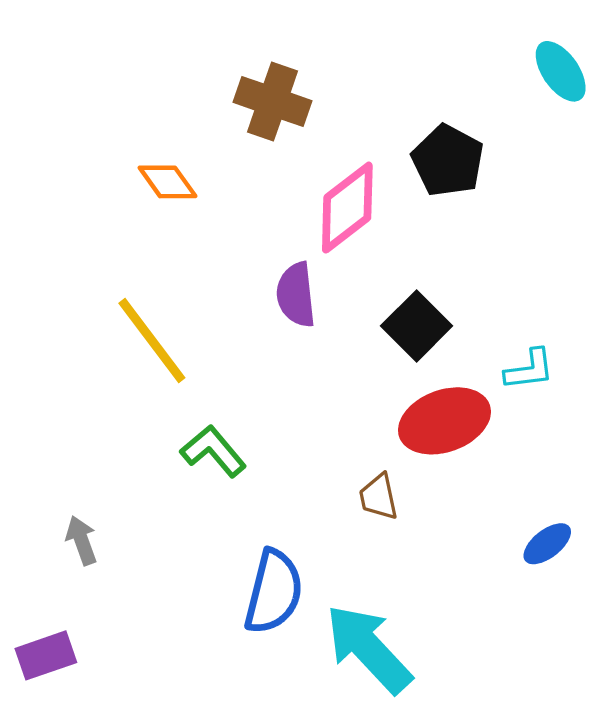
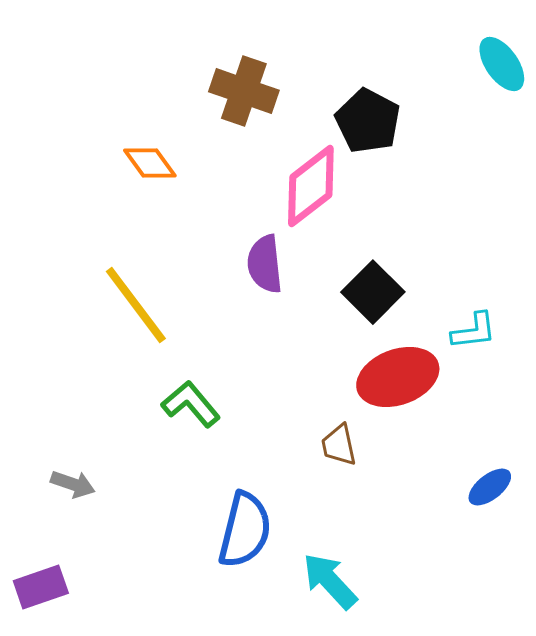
black pentagon: (448, 161) -> (368, 121), moved
gray arrow: (82, 540) -> (73, 484), turned 129
cyan arrow: (369, 649) -> (330, 581), size x0.7

